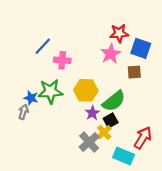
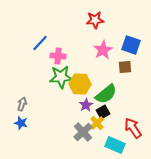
red star: (119, 33) -> (95, 20), moved
green star: (50, 91) -> (61, 77), moved
blue star: (31, 98) -> (21, 123), moved
red arrow: (143, 138) -> (133, 128), turned -65

